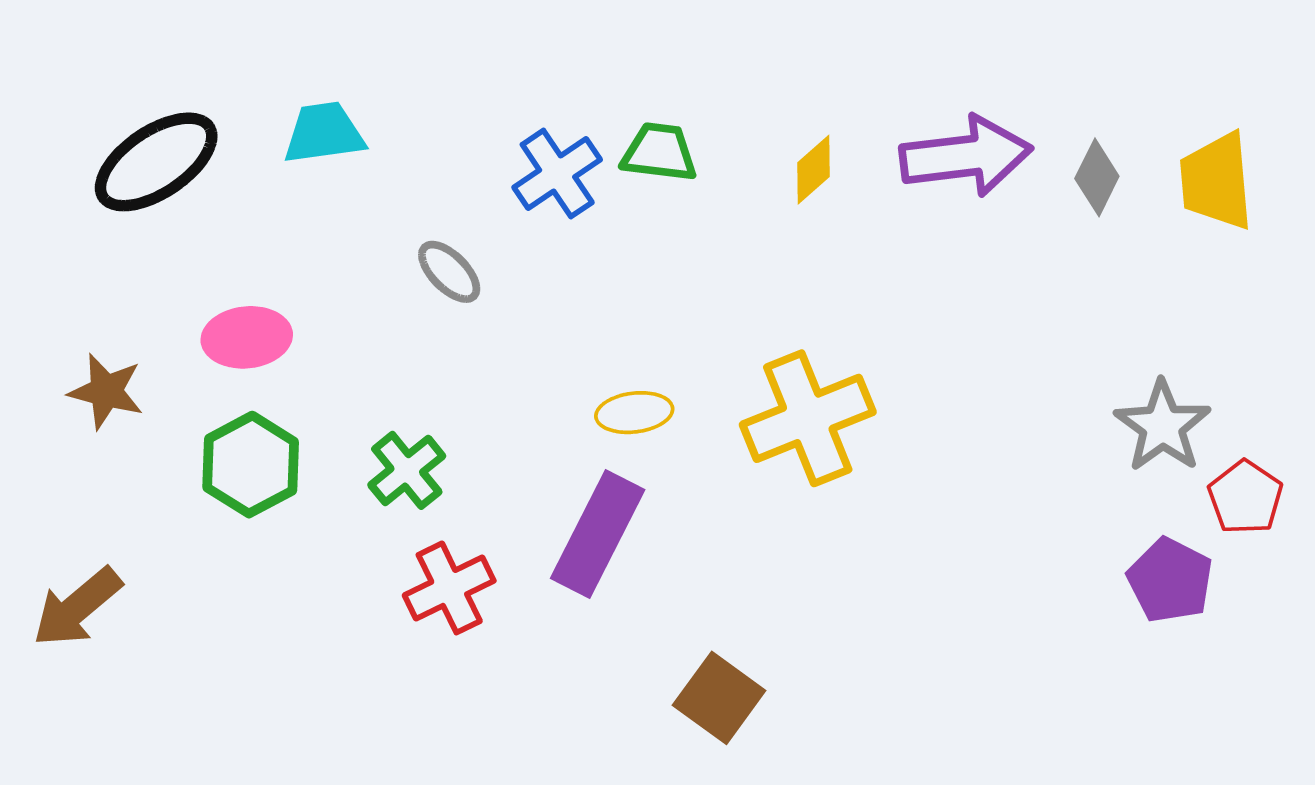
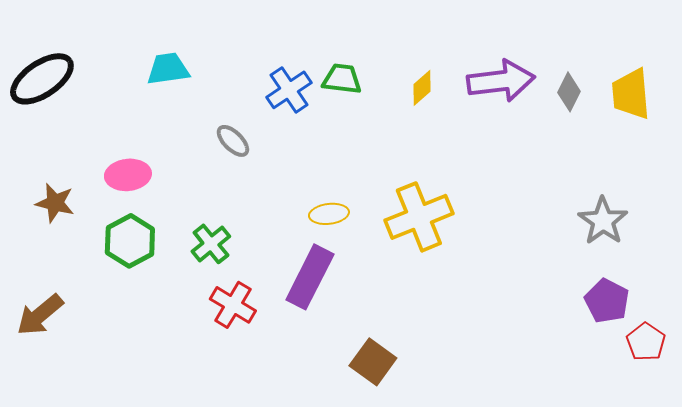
black ellipse: (156, 162) -> (42, 79), moved
red pentagon: (1245, 497) -> (646, 342), moved
red cross: (449, 588) -> (233, 305), turned -33

